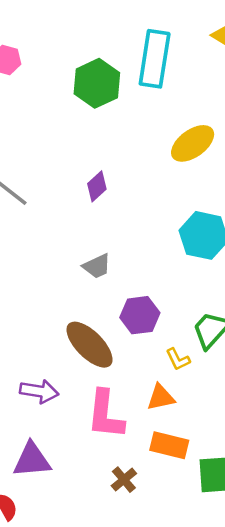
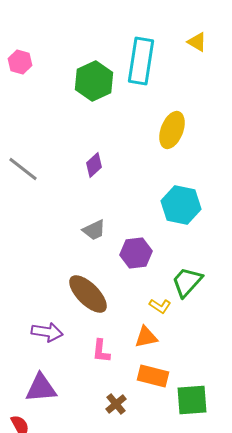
yellow ellipse: (193, 143) -> (172, 130), turned -33
purple hexagon: (140, 315) -> (136, 253), moved
yellow L-shape: (178, 359) -> (160, 306), turned -30
pink L-shape: (105, 415) -> (101, 351), size x0.6

